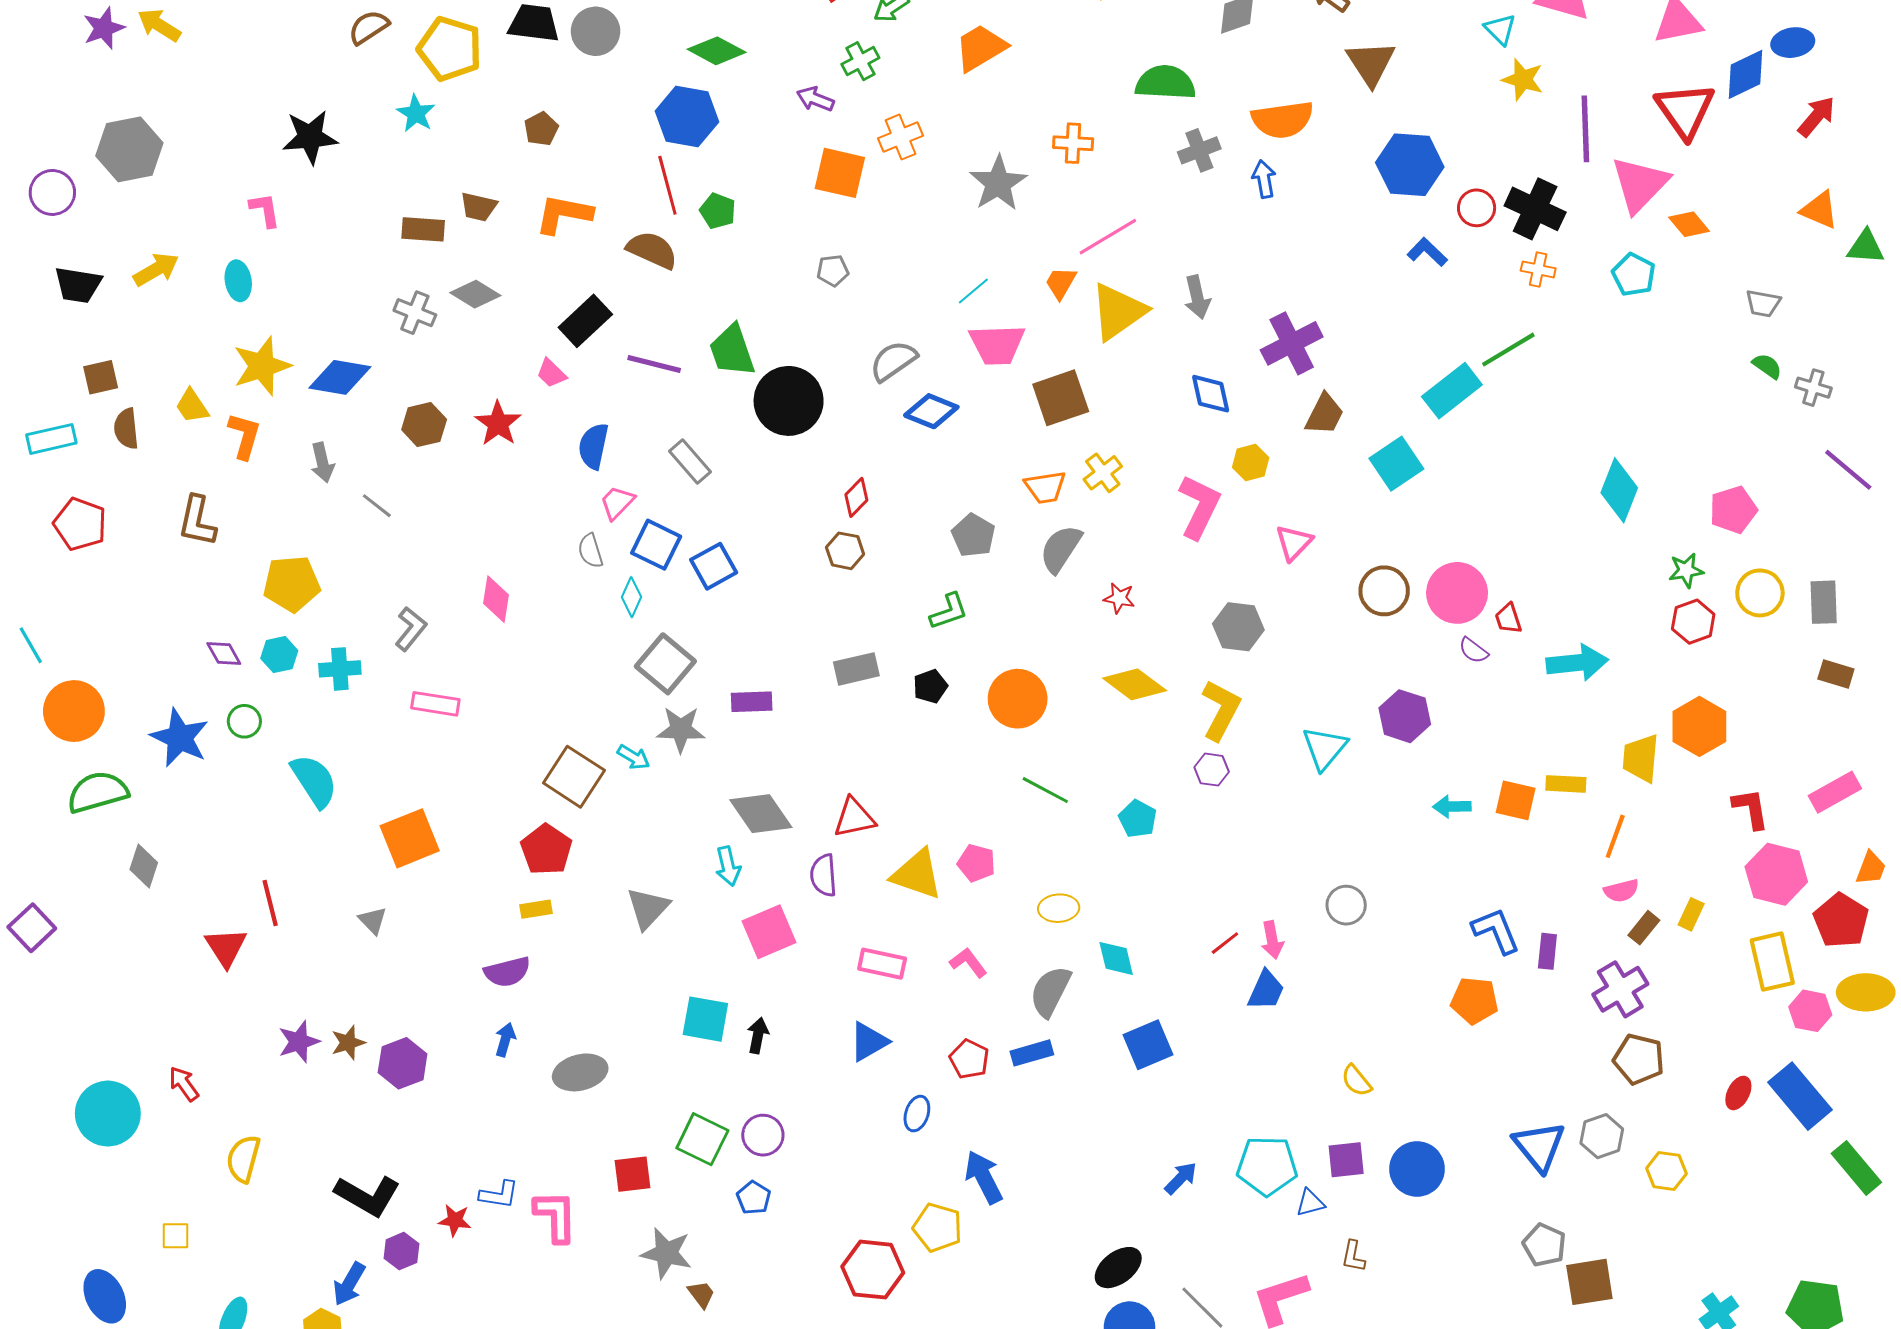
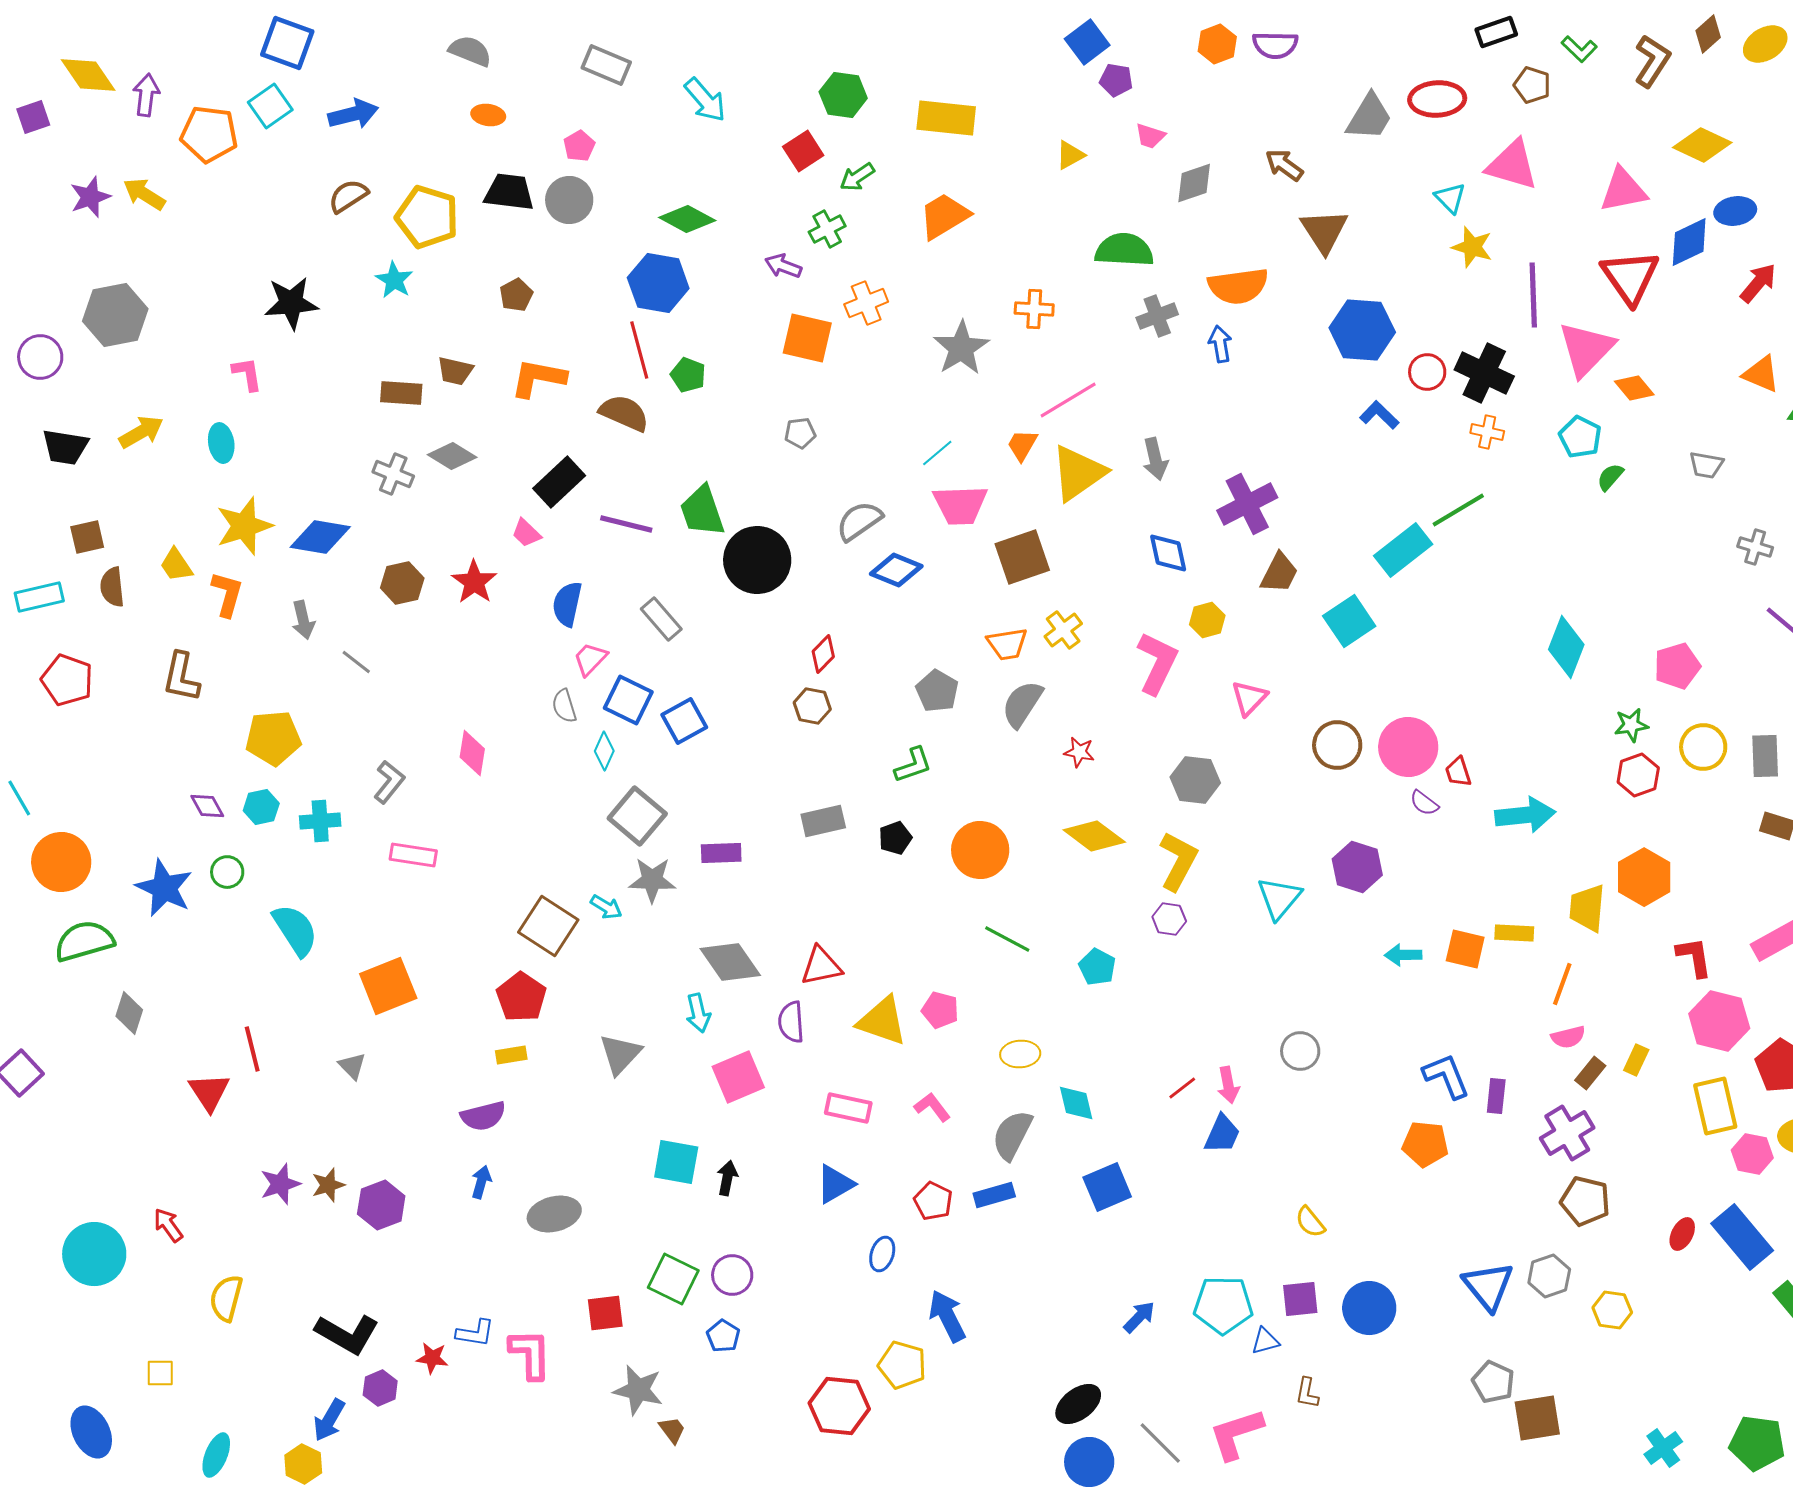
green semicircle: (1767, 366) -> (1610, 477), moved, turned -84

